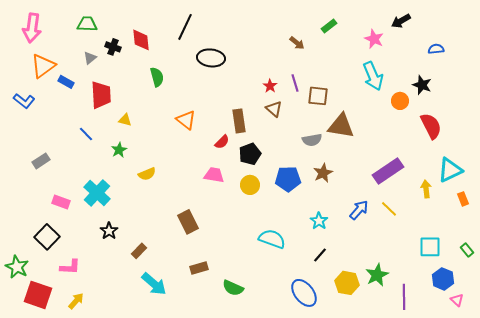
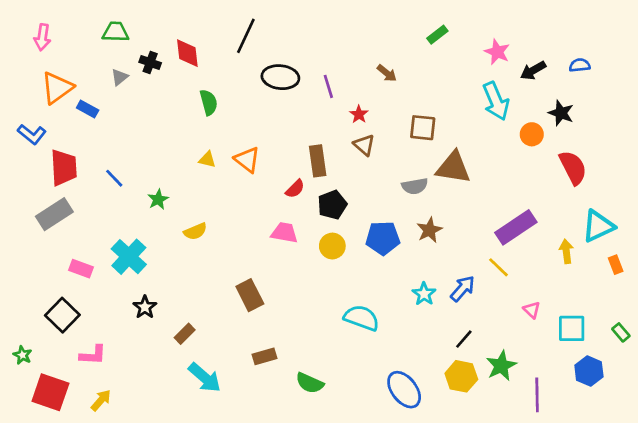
black arrow: (401, 21) -> (533, 70), moved
pink arrow: (32, 28) -> (42, 37), size x0.7
brown arrow: (297, 43) -> (387, 73), moved
purple line: (295, 83) -> (328, 86), moved
red trapezoid: (101, 95) -> (64, 168), moved
yellow triangle: (125, 120) -> (207, 160), moved
gray rectangle: (41, 161) -> (54, 214), size x1.5
yellow line: (389, 209) -> (499, 267), moved
blue arrow: (359, 210) -> (463, 289), moved
black line: (320, 255) -> (464, 339), moved
green star: (17, 267) -> (22, 355), size x0.6
pink triangle: (457, 300) -> (532, 310), moved

